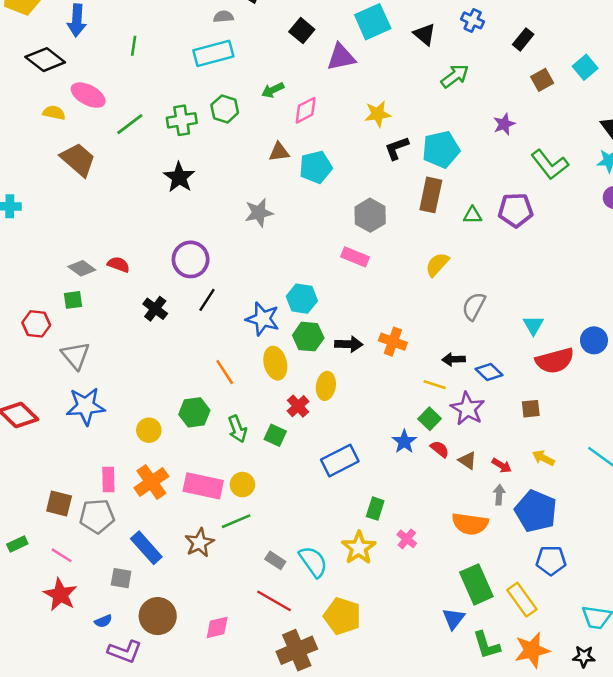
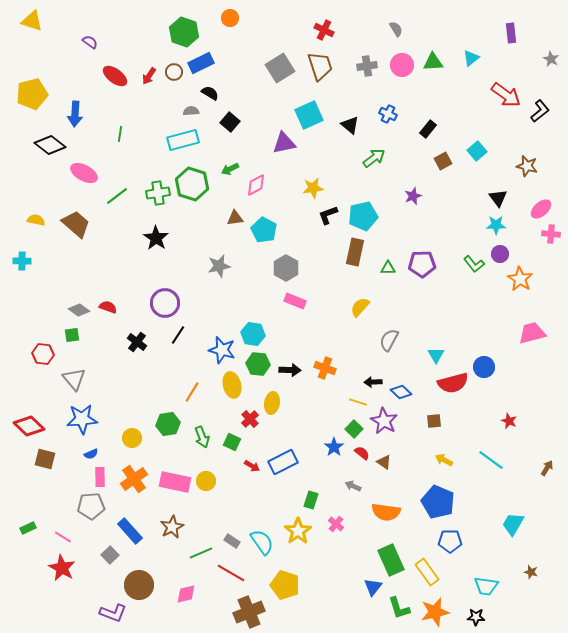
black square: (302, 31) -> (230, 122), moved
green hexagon: (225, 109) -> (192, 184), size x1.5
yellow semicircle: (54, 113) -> (36, 220), moved
green L-shape: (550, 165) -> (474, 264), moved, size x0.7
cyan pentagon: (316, 167) -> (264, 230), turned -30
gray hexagon: (370, 215) -> (286, 268), moved
orange line: (225, 372) -> (192, 392), turned 65
red arrow: (502, 466) -> (252, 466), moved
gray arrow: (499, 495) -> (353, 486), moved, turned -70
brown square: (59, 504) -> (45, 459), moved
green line: (236, 521) -> (201, 553), moved
gray square: (121, 578) -> (110, 555), turned 36
blue semicircle: (103, 621) -> (91, 454), moved

